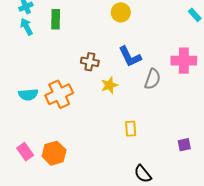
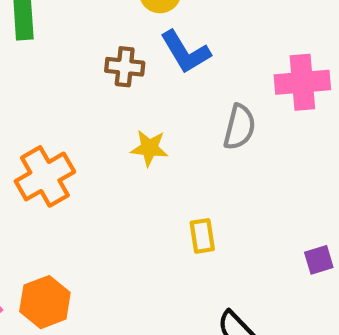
blue L-shape: (130, 57) -> (185, 52), moved
brown cross: (90, 62) -> (125, 67), moved
yellow star: (109, 85) -> (149, 148), turned 30

